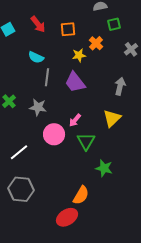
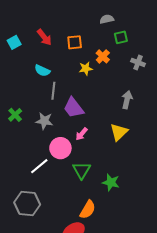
gray cross: (131, 49) -> (138, 62), turned -32
purple trapezoid: (75, 82) -> (74, 108), moved
green triangle: (86, 141) -> (82, 170), moved
white line: (19, 152) -> (39, 166), moved

